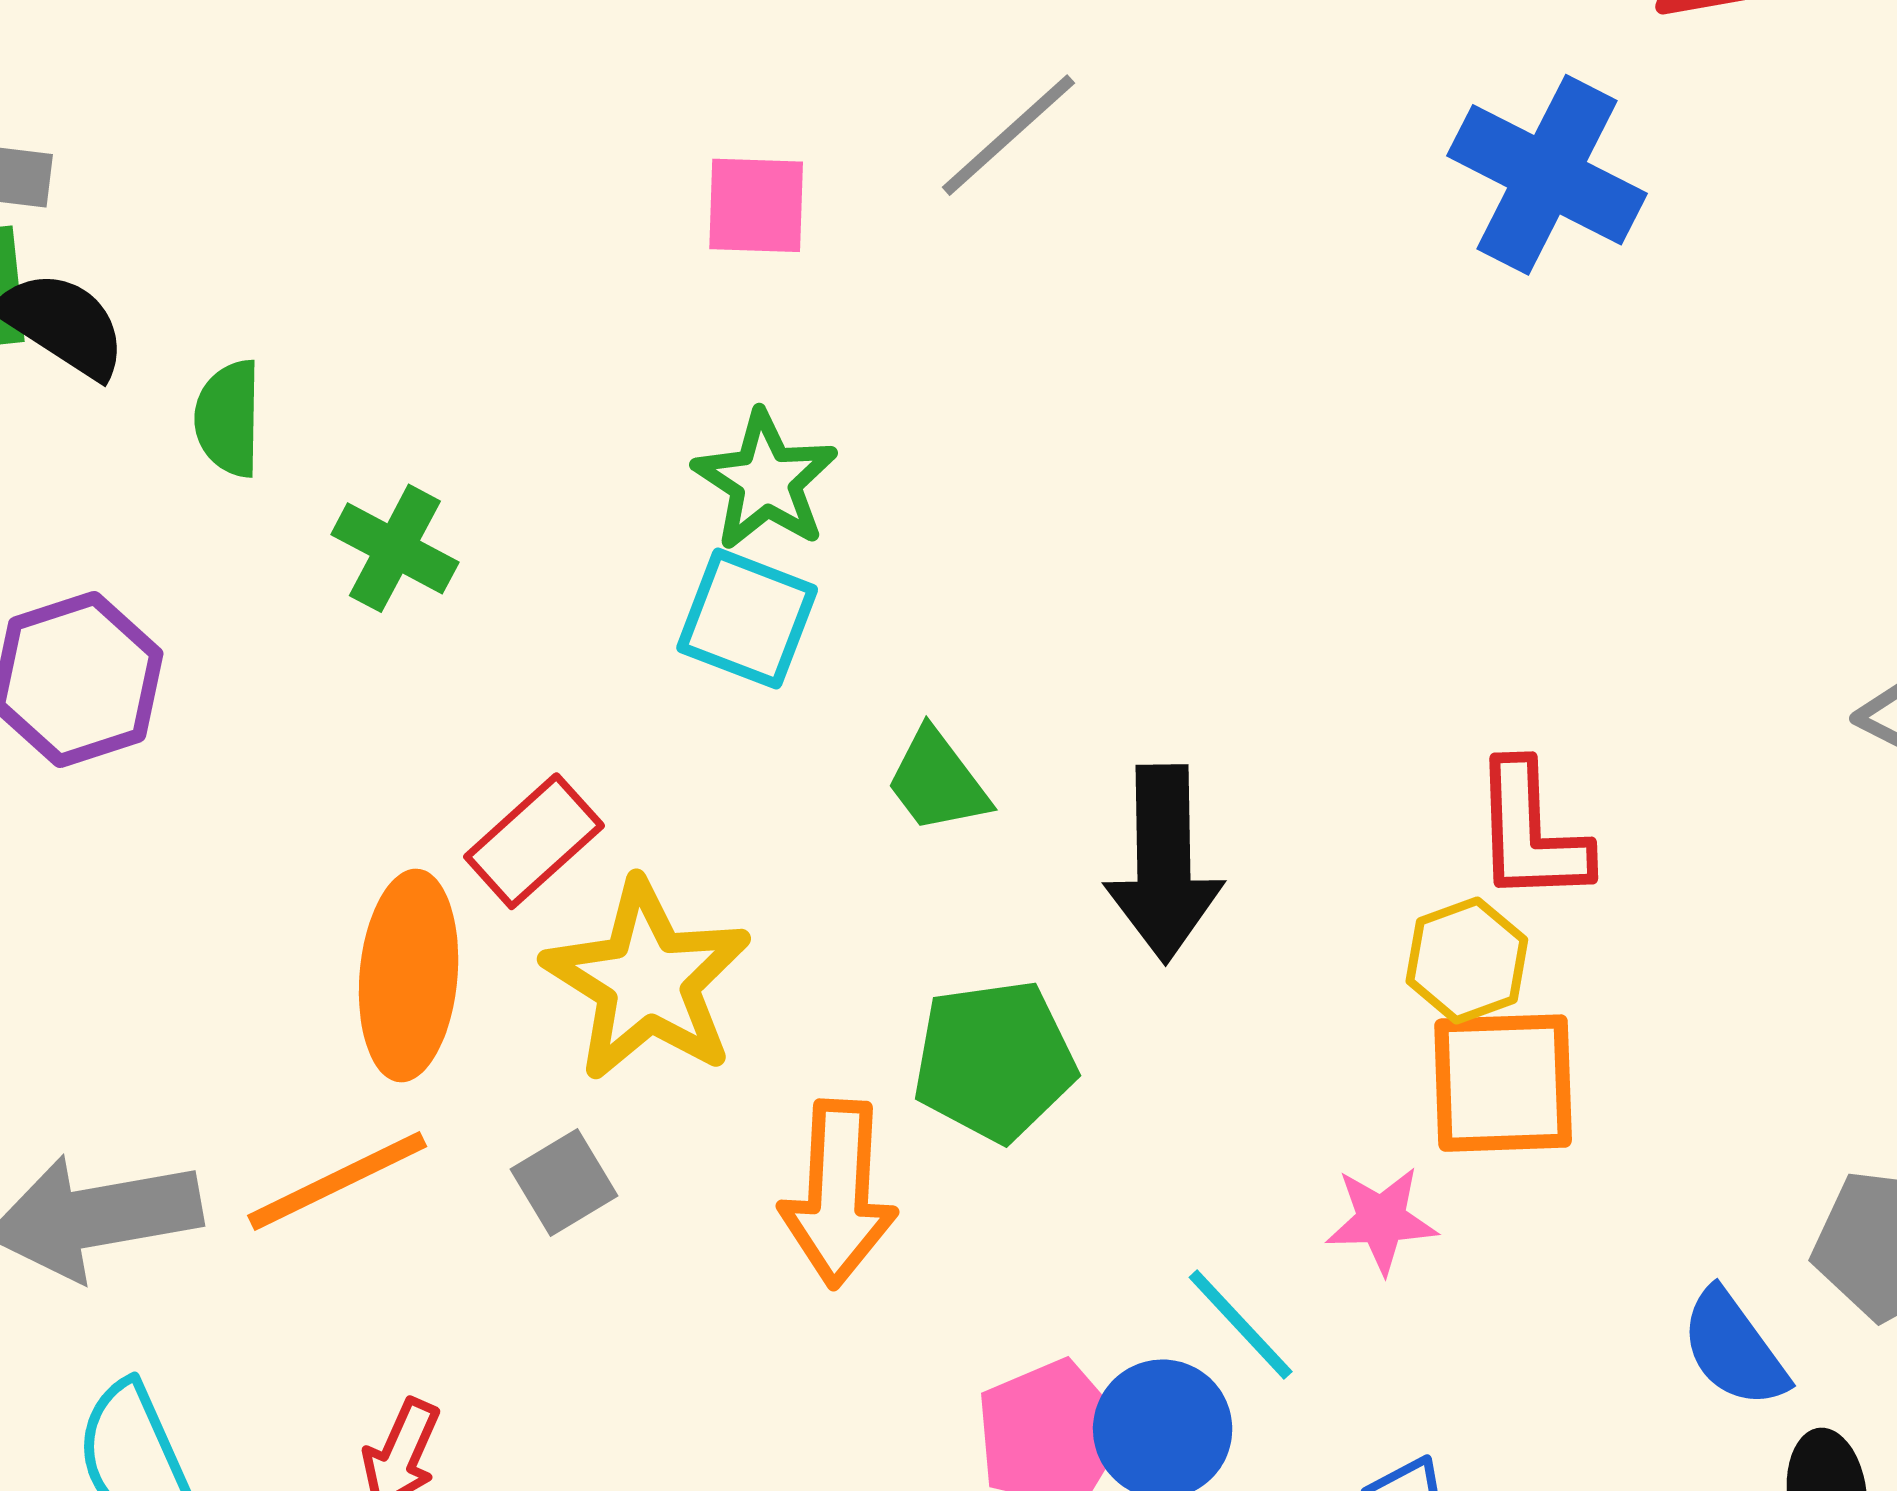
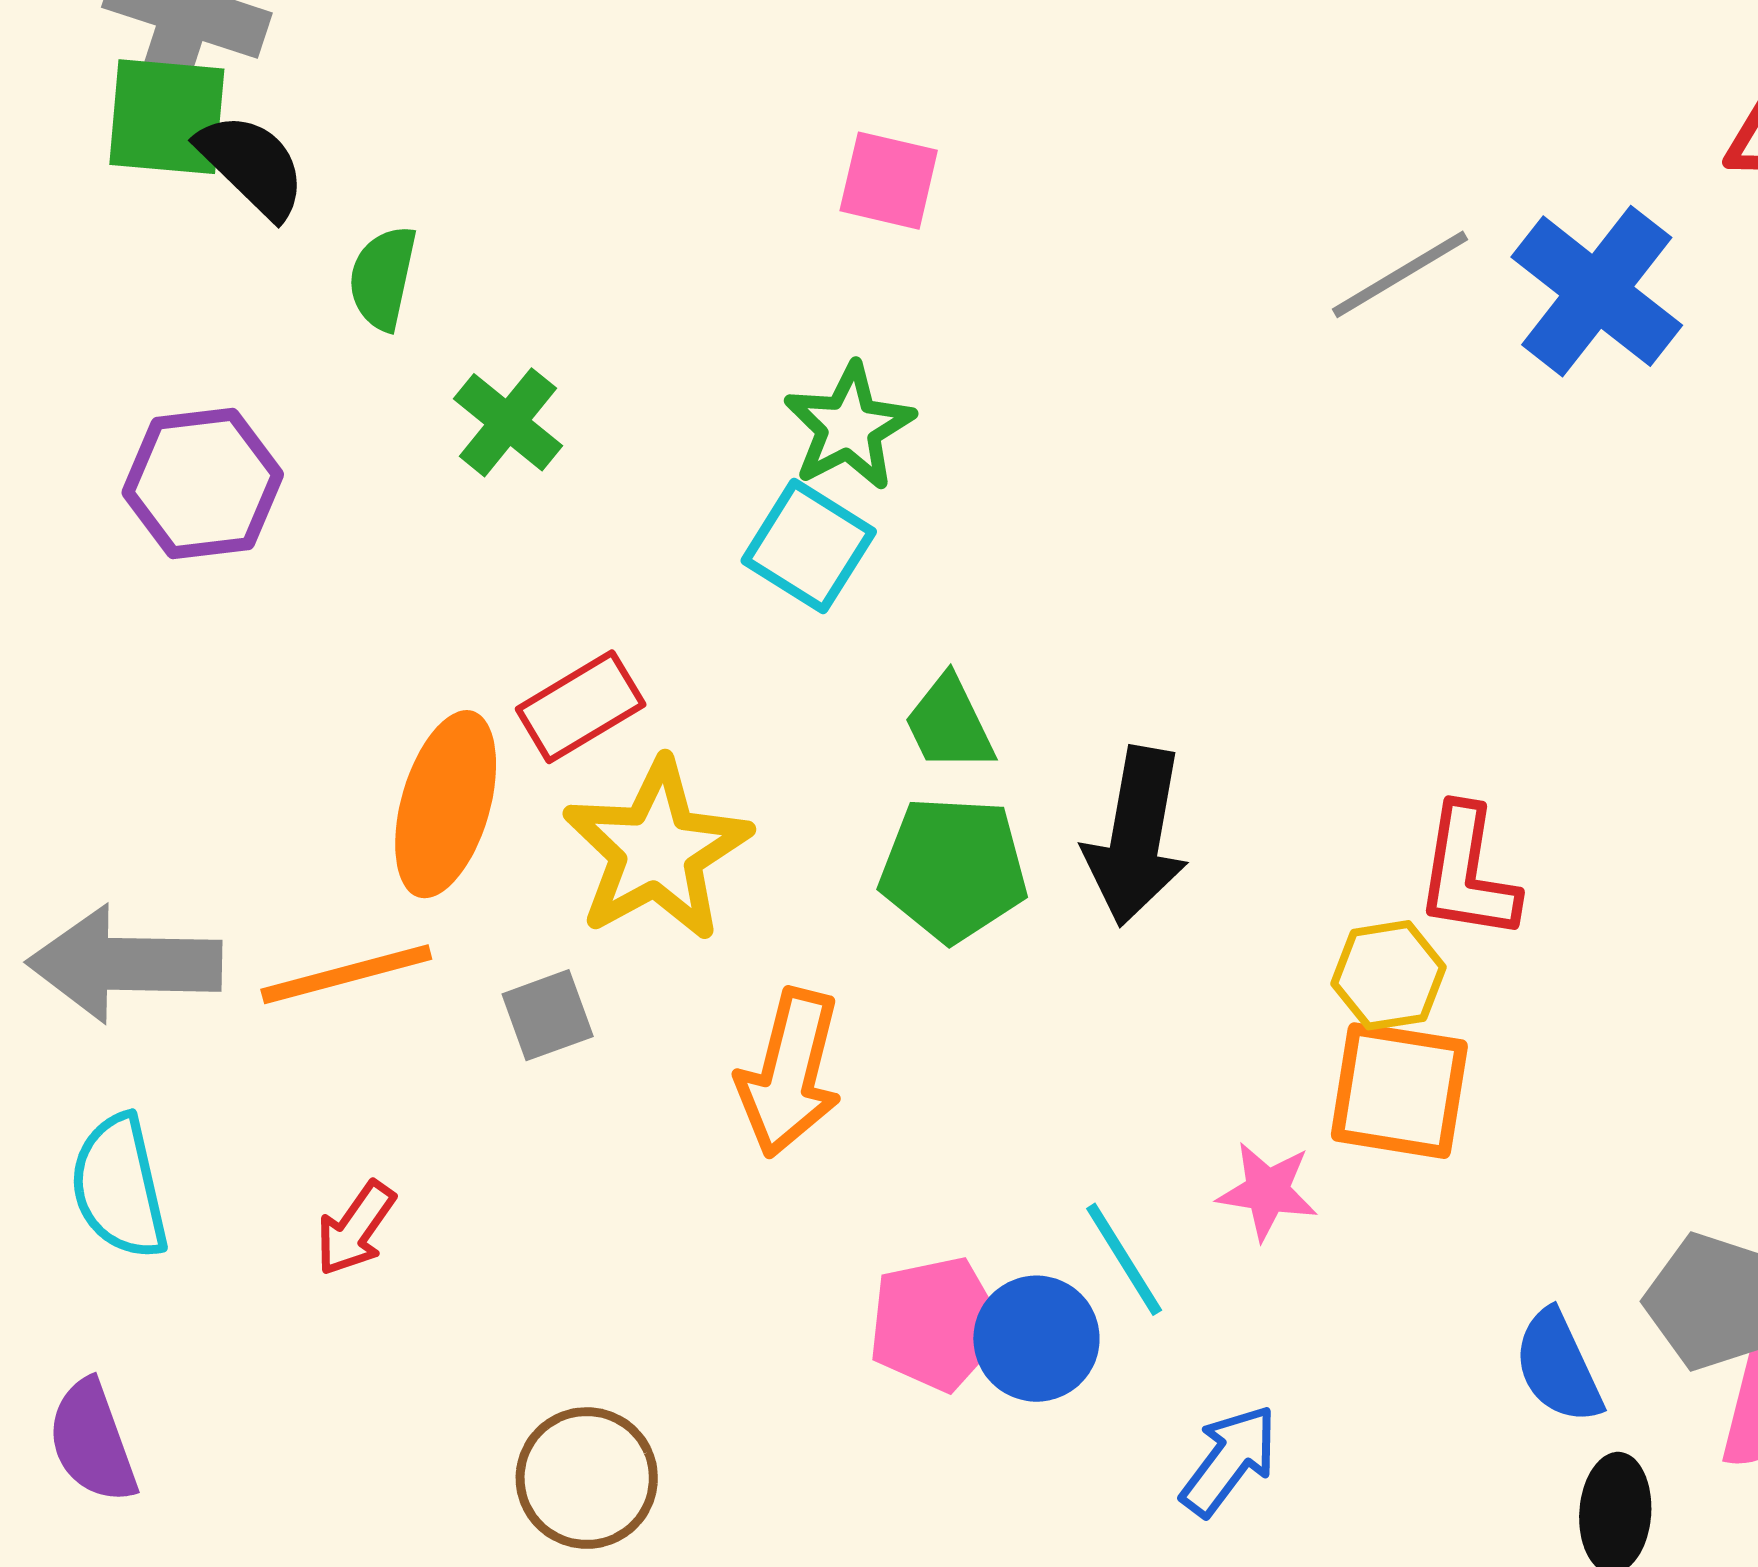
gray line: (1008, 135) -> (1400, 274), moved
green pentagon: (994, 1061) -> (953, 869), moved

